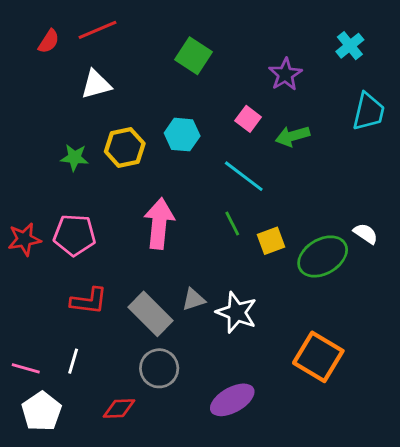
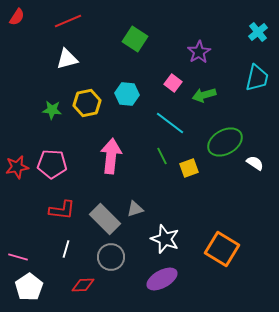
red semicircle: (49, 41) -> (17, 17), moved
cyan cross: (350, 46) -> (258, 32), moved
green ellipse: (323, 256) -> (225, 142), moved
white star: (237, 312) -> (165, 239), moved
white line: (73, 361) -> (66, 249), moved

